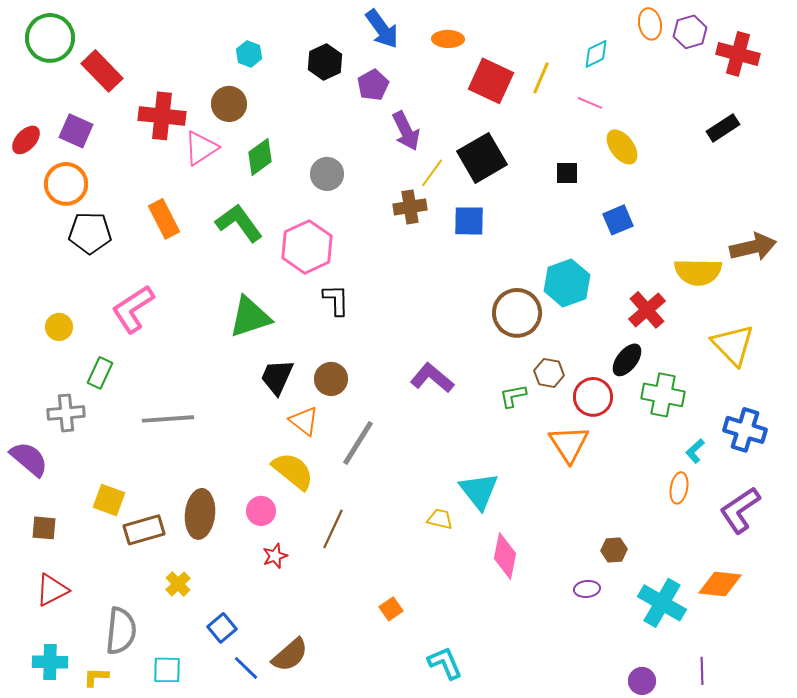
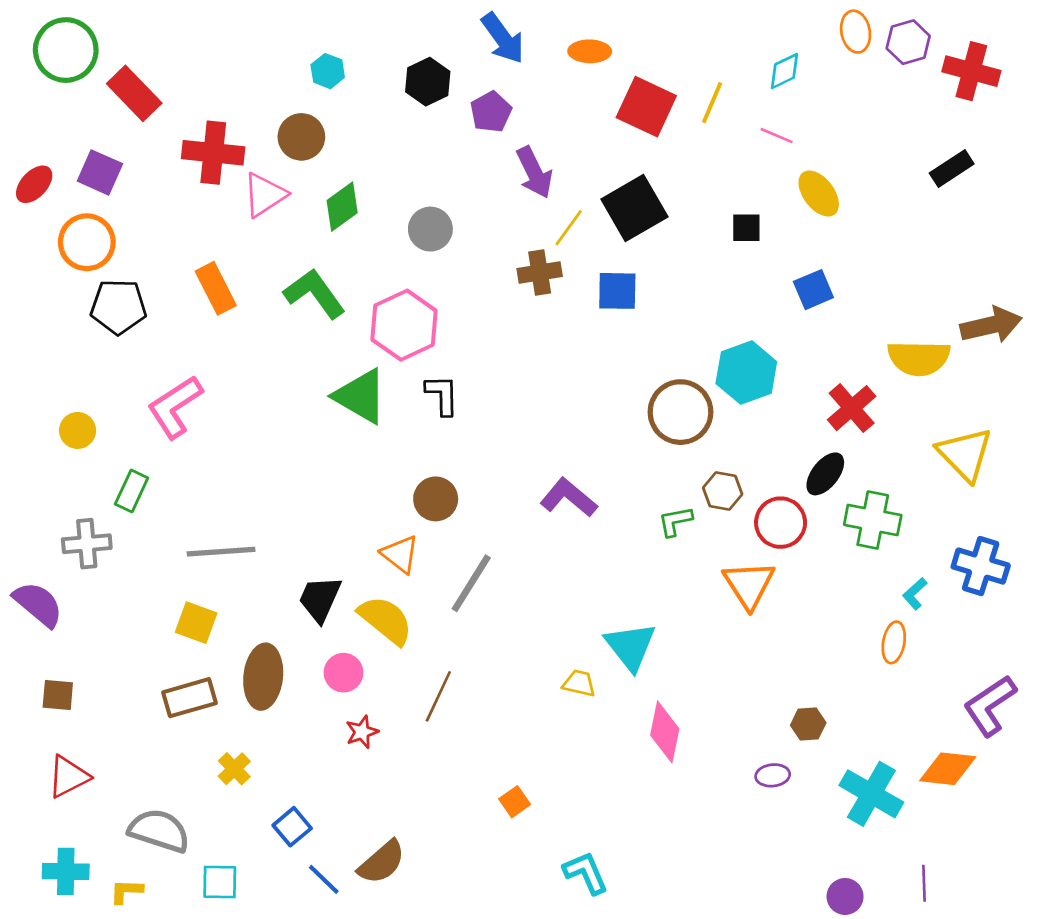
green triangle: (250, 317) -> (361, 396), moved, turned 48
black trapezoid: (277, 377) -> (320, 599), moved
yellow square: (109, 500) -> (196, 623), moved
purple L-shape: (740, 510) -> (990, 706), moved
gray semicircle: (121, 631) -> (159, 831), turned -78

